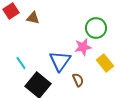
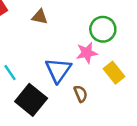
brown triangle: (33, 18) -> (40, 17), moved

